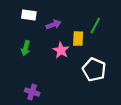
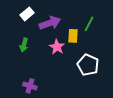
white rectangle: (29, 15) -> (27, 14), turned -48
purple arrow: (53, 25) -> (50, 23), size x1.5

